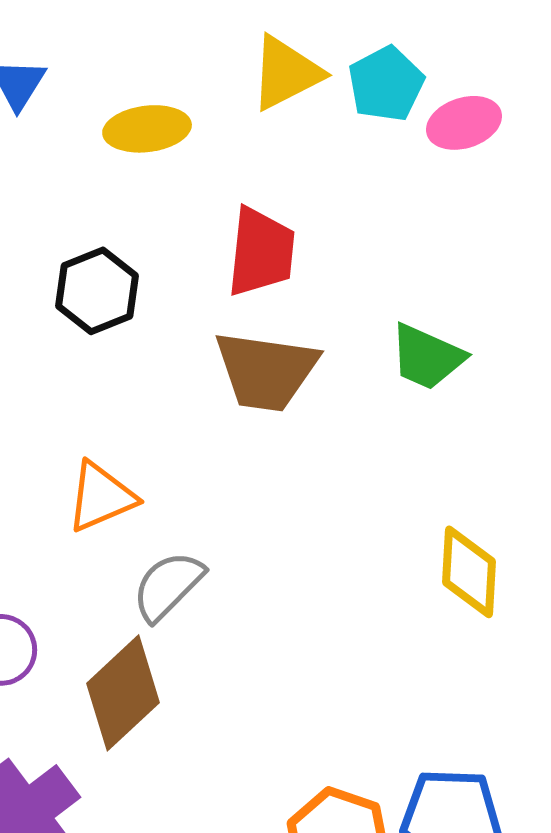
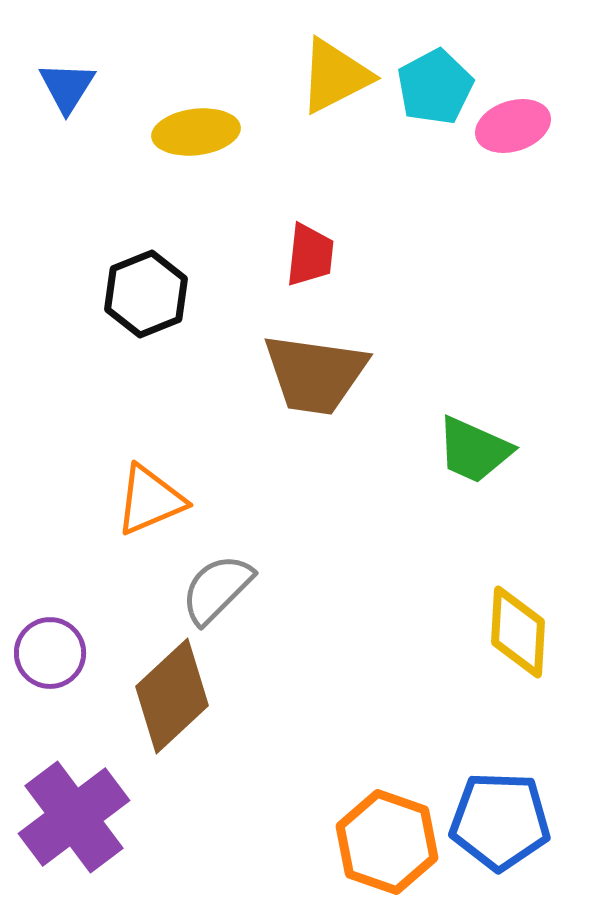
red trapezoid: (261, 252) -> (310, 255), size x0.7
green trapezoid: (427, 357) -> (474, 450), moved
yellow diamond: (469, 572) -> (518, 632), moved

